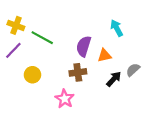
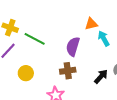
cyan arrow: (117, 28) -> (104, 38), moved
orange triangle: (104, 55) -> (91, 24), moved

